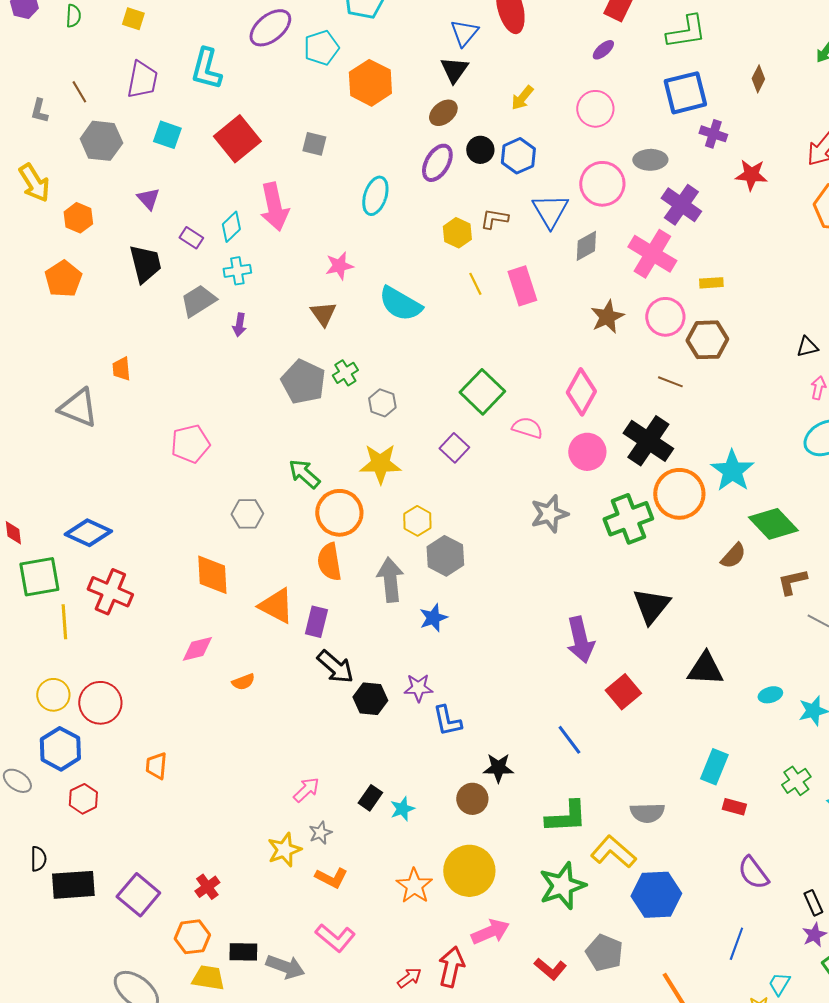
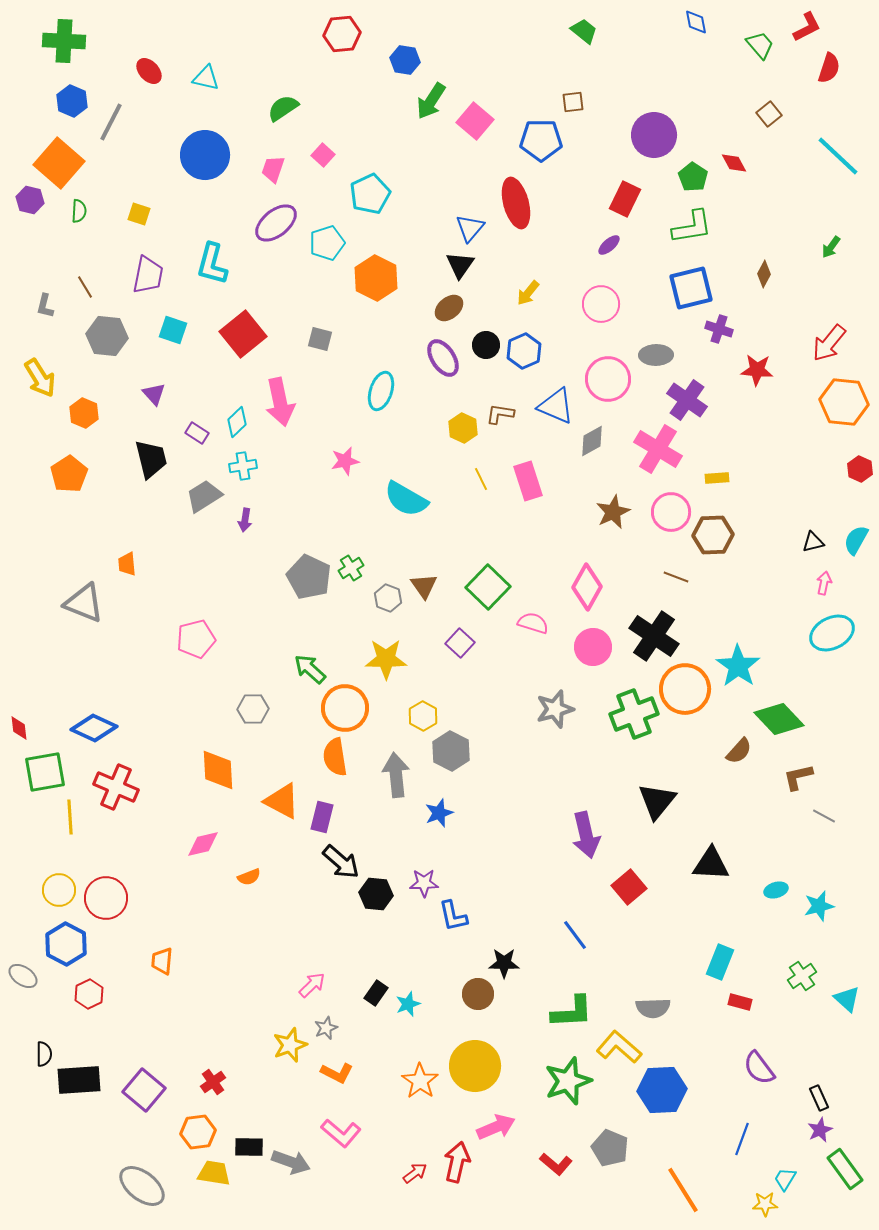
purple ellipse: (437, 163) -> (443, 358), turned -63
blue triangle: (550, 211) -> (556, 406), turned -36
brown triangle: (323, 314) -> (424, 586), moved

